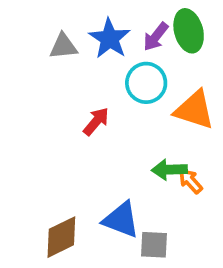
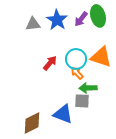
cyan circle: (146, 83) -> (76, 59), moved
orange arrow: (191, 181) -> (77, 73), moved
gray square: (154, 245) -> (82, 101), moved

